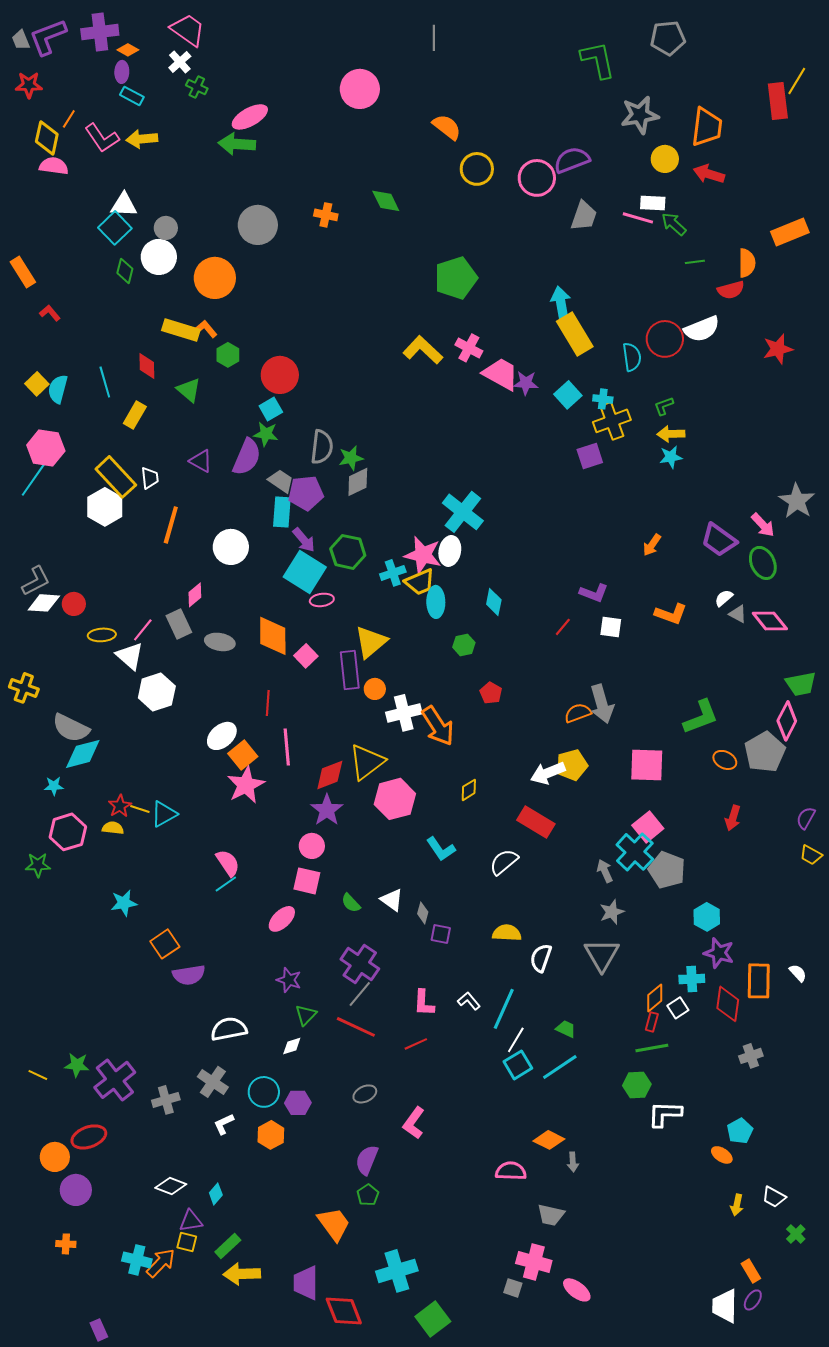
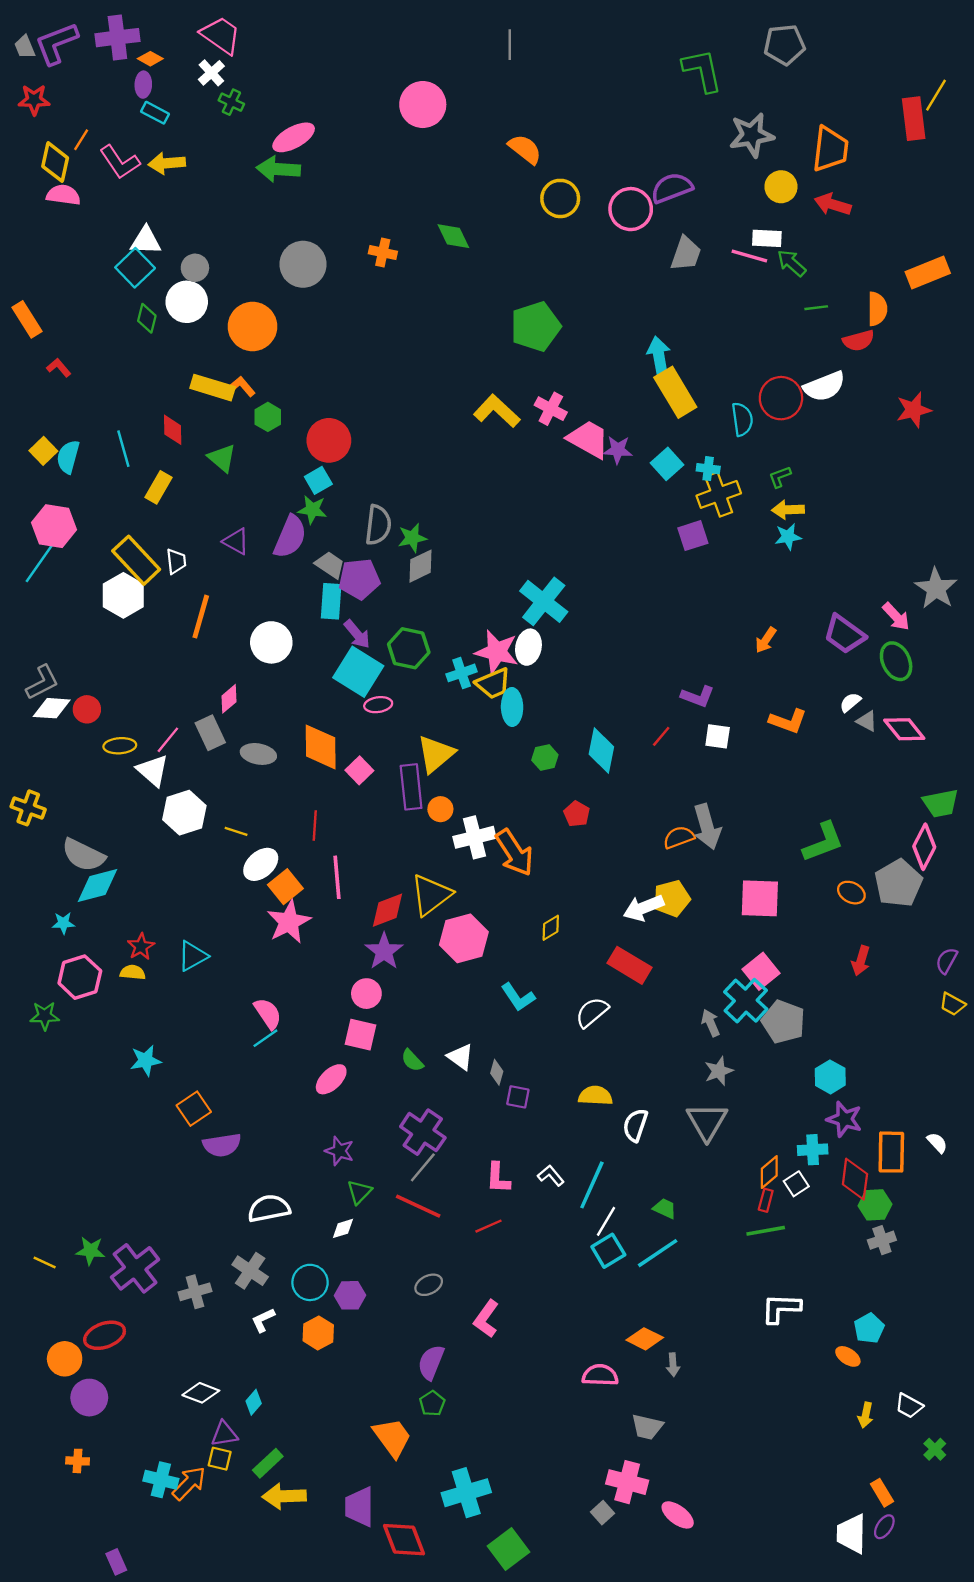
cyan diamond: (494, 602) -> (601, 750), moved, size x1.4
yellow line: (140, 809) -> (236, 831), moved
green hexagon: (637, 1085) -> (875, 1205), moved
gray square: (513, 1288) -> (602, 1513), turned 30

